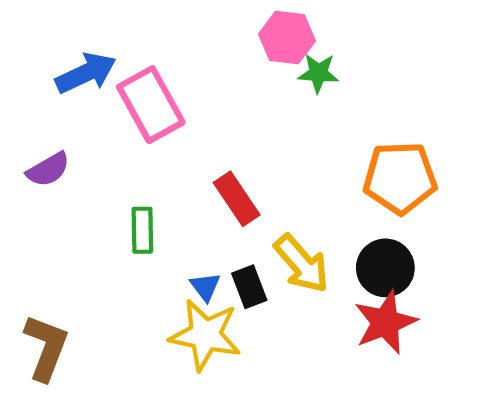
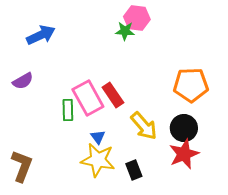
green star: (318, 73) -> (125, 31), moved
pink rectangle: (151, 105) -> (88, 98), moved
black rectangle: (249, 287) -> (134, 170), moved

